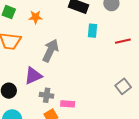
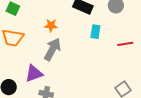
orange star: (36, 17) -> (51, 25), moved

